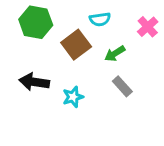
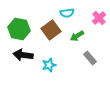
green hexagon: (36, 22) -> (19, 29), moved
gray rectangle: (122, 86) -> (90, 58), moved

